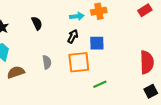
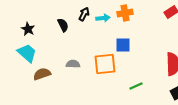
black arrow: (73, 36) -> (84, 14), moved
gray semicircle: (47, 62) -> (73, 64), turned -80
green line: (100, 84) -> (136, 86), moved

